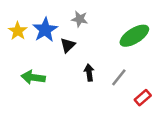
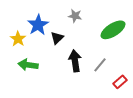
gray star: (80, 19) -> (75, 16), moved
yellow star: (18, 31) -> (18, 39), moved
black arrow: (89, 73) -> (75, 61), size x1.5

